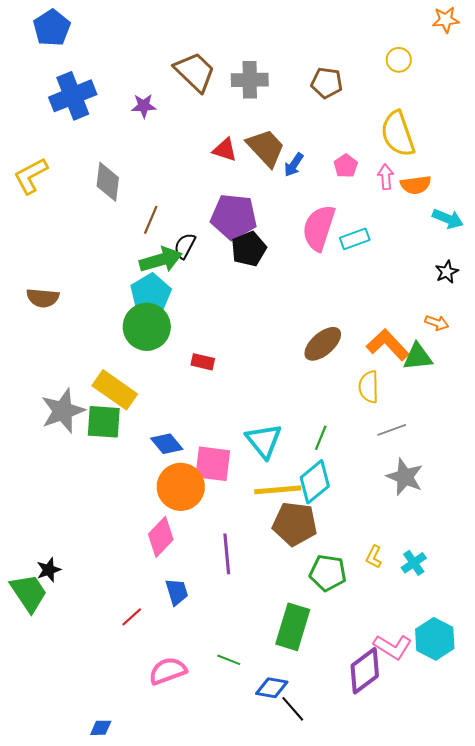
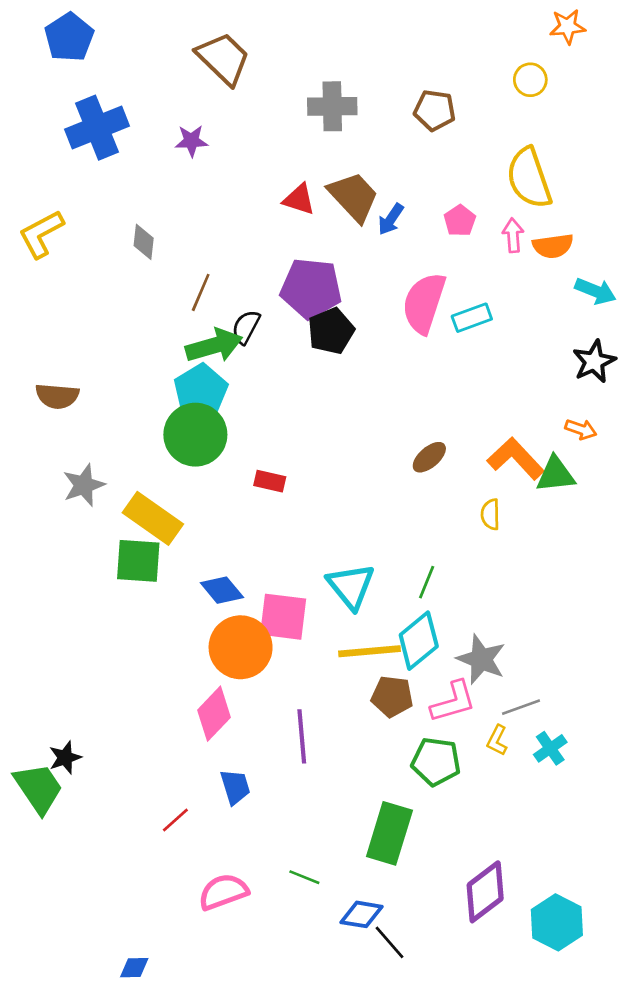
orange star: (446, 20) -> (568, 27), moved
brown trapezoid: (195, 72) -> (223, 58), moved
gray diamond: (108, 182) -> (144, 242), size x0.7
black star: (447, 272) -> (594, 362), size x1.4
brown ellipse: (323, 344) -> (429, 457), size x0.7
yellow semicircle: (369, 387) -> (490, 514), size x0.7
gray star: (63, 411) -> (84, 485), moved, size x0.7
gray line: (392, 430) -> (521, 707), moved
gray star: (405, 477) -> (481, 659), moved
brown pentagon: (295, 524) -> (392, 696), size x0.7
cyan hexagon: (435, 639) -> (557, 922), moved
pink L-shape: (393, 647) -> (453, 702), moved, turned -48

